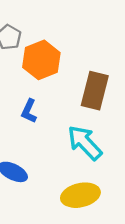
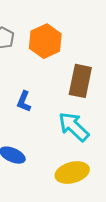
orange hexagon: (41, 60) -> (45, 41), moved

